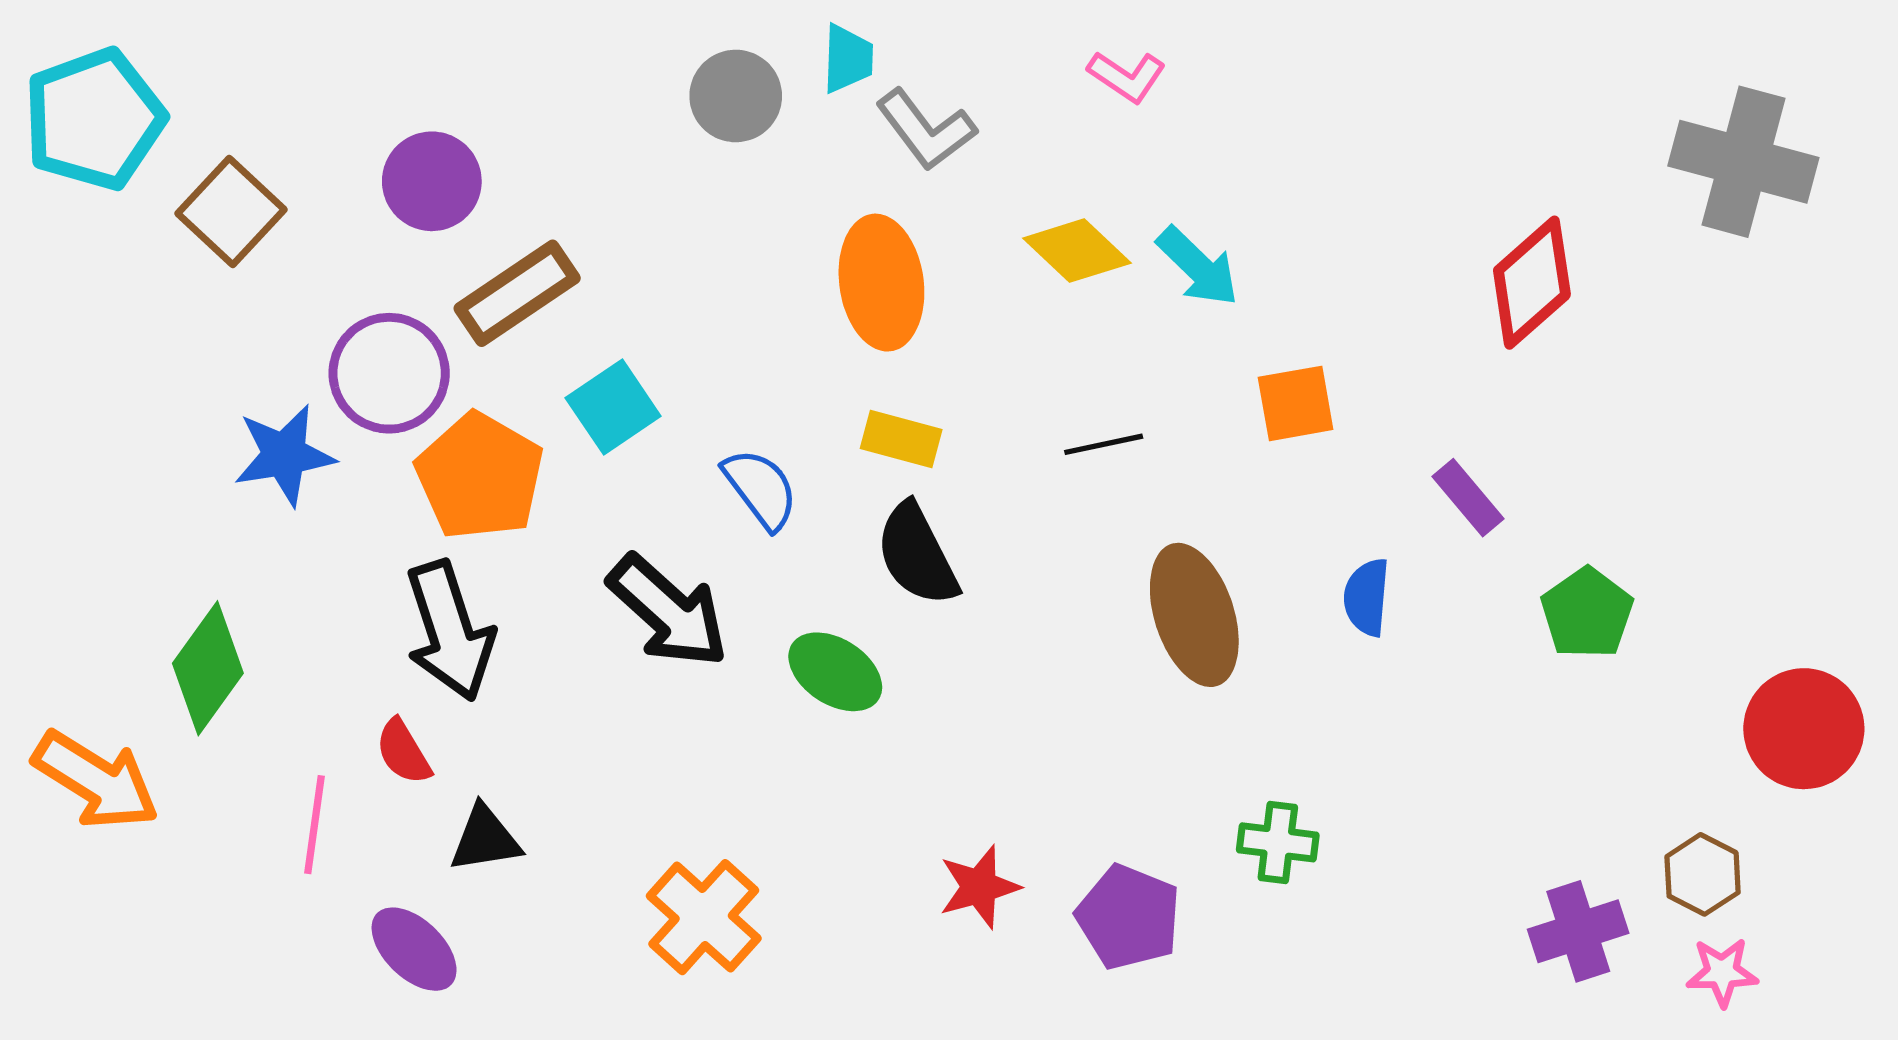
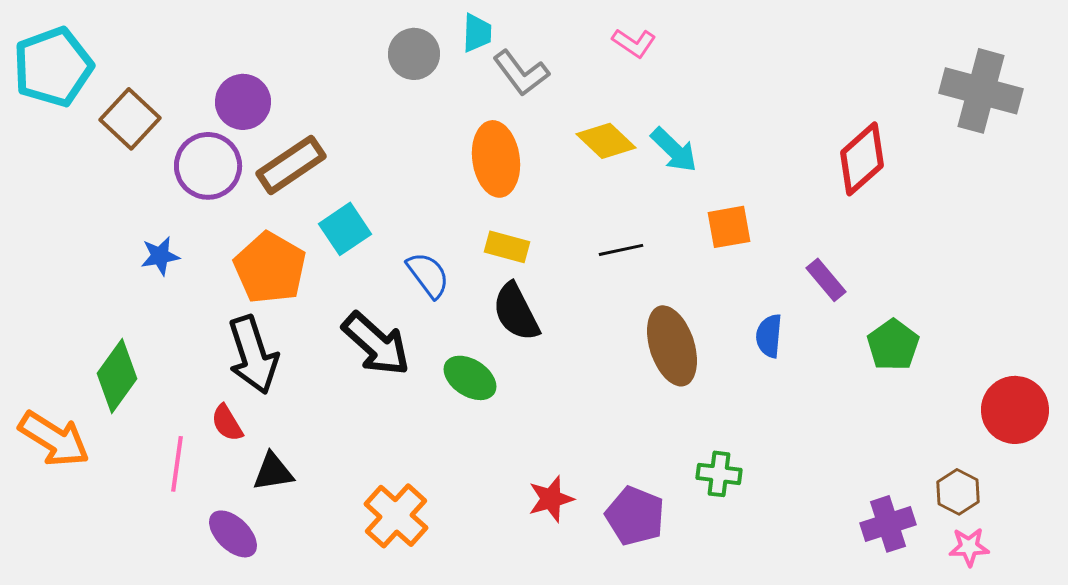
purple circle: (389, 373) -> (208, 166), moved
blue star: (284, 455) -> (160, 256), size x0.7

